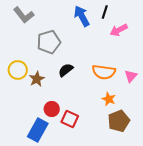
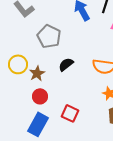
gray pentagon: (49, 42) -> (49, 36), turned -30
red circle: (52, 109) -> (40, 96), moved

